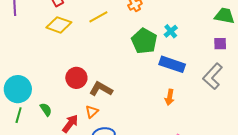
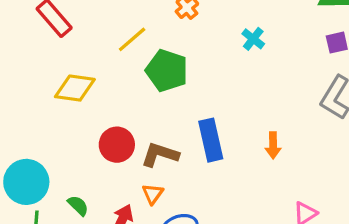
yellow diamond: (59, 25) -> (75, 88), moved
green pentagon: (144, 41) -> (167, 70), moved
blue rectangle: (172, 64) -> (211, 140), moved, turned 70

